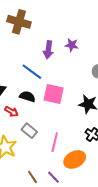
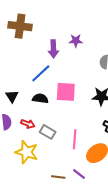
blue line: (32, 72) -> (41, 73), turned -70
red arrow: (11, 112) -> (28, 124), moved
brown line: (32, 177) -> (58, 177), turned -40

